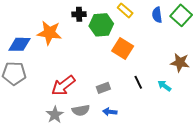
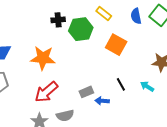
orange star: (49, 33) -> (43, 58), moved
orange square: (123, 49) -> (116, 45), moved
blue arrow: (110, 112) -> (102, 101), moved

